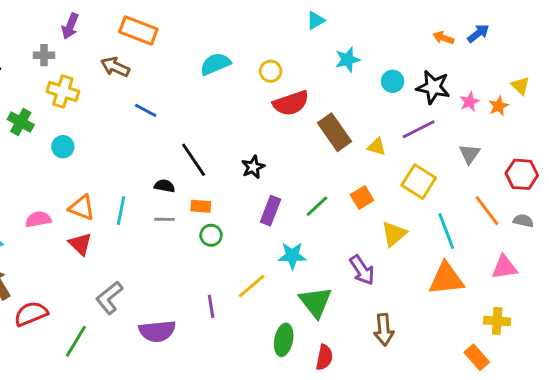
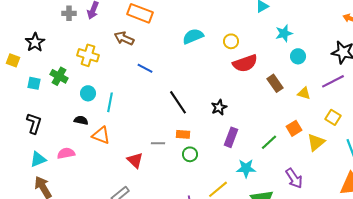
gray cross: (44, 55) -> (69, 13), moved
cyan circle: (393, 81) -> (298, 56), moved
brown rectangle: (334, 132) -> (275, 83), size x0.7
yellow square: (419, 182) -> (333, 117), size x0.7
black semicircle: (165, 186) -> (81, 120), moved
green line: (317, 206) -> (269, 142), moved
cyan line: (121, 211) -> (110, 102), moved
pink semicircle: (38, 219) -> (66, 153), moved
yellow triangle: (394, 234) -> (316, 142), moved
red triangle: (80, 244) -> (135, 160), moved

